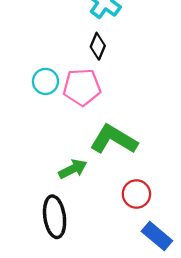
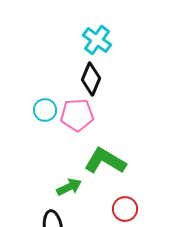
black diamond: (98, 46) -> (91, 79), size x1.4

